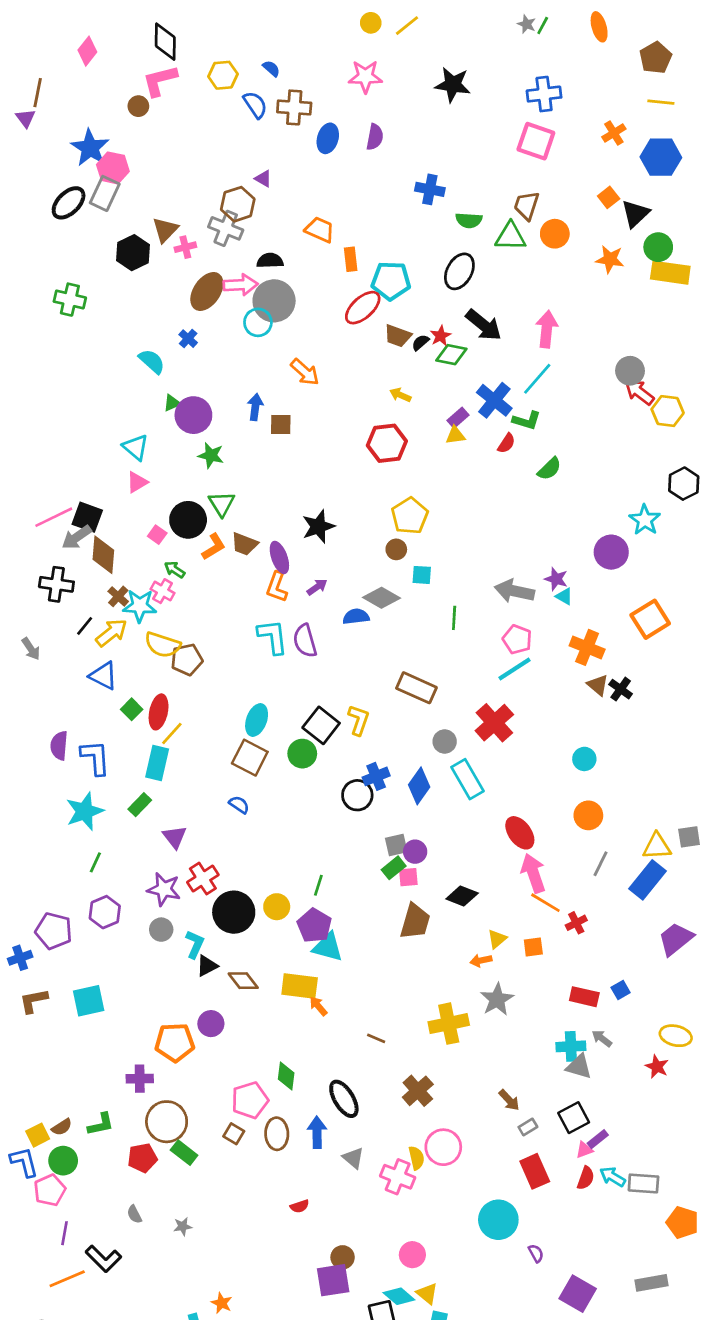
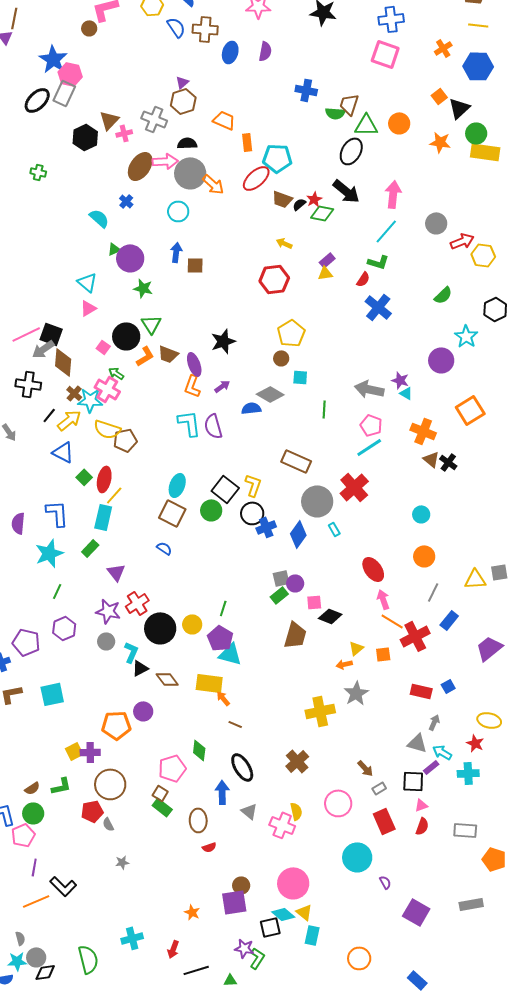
purple triangle: (263, 179) -> (182, 82), turned 48
brown hexagon: (238, 204) -> (183, 101), moved
brown trapezoid: (527, 206) -> (349, 104), moved
black ellipse: (459, 271) -> (351, 151), moved
green cross: (70, 300) -> (38, 172), size x0.7
cyan circle: (258, 322) -> (178, 211), moved
gray circle: (630, 371) -> (436, 223), moved
orange arrow: (305, 372) -> (213, 184), moved
red arrow: (639, 392) -> (462, 241), turned 120
blue cross: (494, 400) -> (378, 307), moved
green semicircle: (549, 469) -> (443, 295), moved
pink cross: (163, 591) -> (107, 389), size x1.4
gray circle: (445, 741) -> (317, 501), size x1.8
purple semicircle: (59, 746) -> (18, 523), moved
cyan rectangle: (467, 779) -> (334, 529), size x0.5
black circle: (357, 795) -> (252, 513), moved
pink arrow: (533, 873) -> (383, 599), size x0.7
pink square: (408, 877) -> (314, 602), moved
blue rectangle: (647, 880) -> (449, 620), moved, size x0.7
red cross: (576, 923) -> (415, 636), size x1.8
brown line: (376, 1038) -> (235, 724), moved
gray arrow: (602, 1038) -> (434, 722), turned 77
cyan cross: (571, 1046) -> (468, 773), moved
black square: (574, 1118) -> (413, 781), turned 30
brown ellipse: (277, 1134) -> (198, 820), moved
yellow square: (38, 1135) -> (74, 751), moved
purple rectangle: (598, 1139) -> (431, 767), moved
pink circle: (443, 1147) -> (338, 803), moved
green rectangle: (184, 1153) -> (162, 807), moved
cyan arrow: (613, 1177) -> (442, 752), moved
gray semicircle: (134, 1214) -> (108, 824), moved
pink circle: (412, 1255) -> (293, 883), size x1.6
orange star: (222, 1303) -> (192, 912), moved

